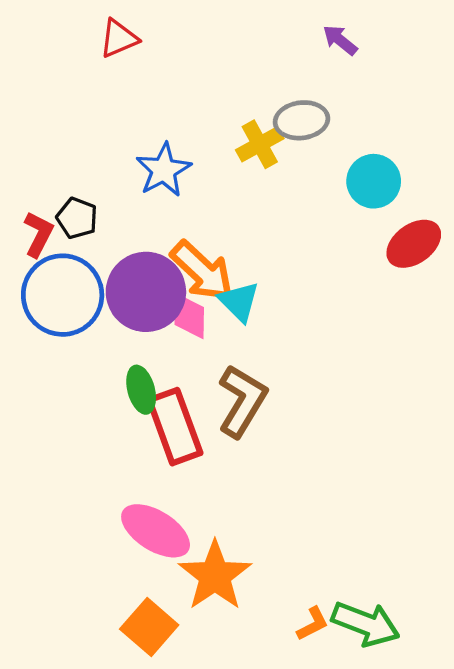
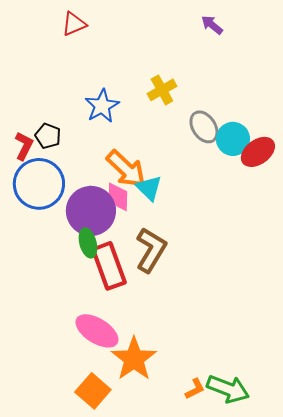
gray ellipse: (301, 120) -> (204, 127), moved, turned 64
cyan circle: (374, 181) -> (233, 139), moved
purple circle: (146, 292) -> (91, 211), moved

